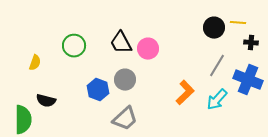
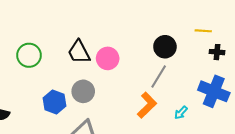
black circle: (214, 28) -> (165, 47), moved
gray line: (217, 66) -> (159, 76), moved
cyan arrow: (217, 100) -> (181, 113), size x0.6

